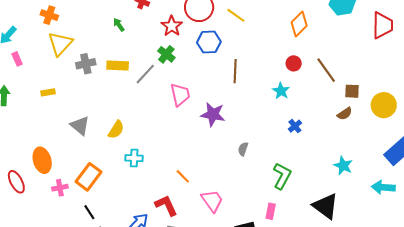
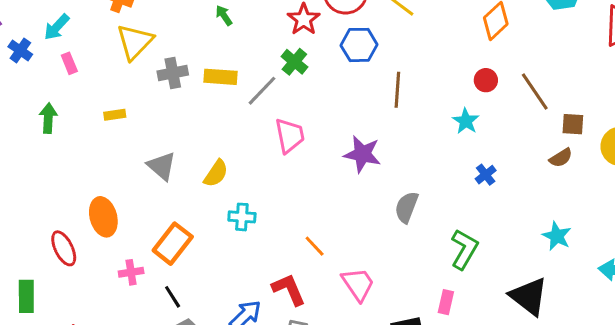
pink trapezoid: (180, 95) -> (290, 136), moved
gray semicircle: (243, 149) -> (407, 207), size x1.5
pink cross: (60, 188) -> (131, 272), moved

